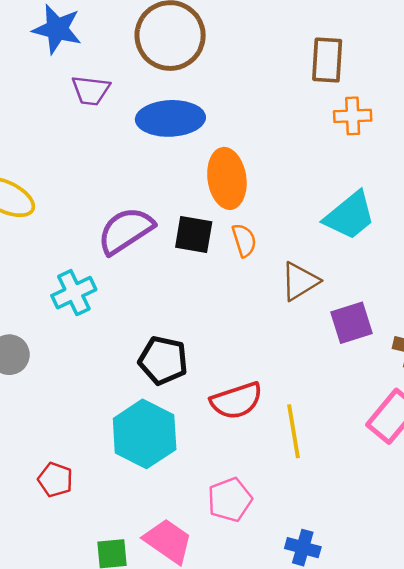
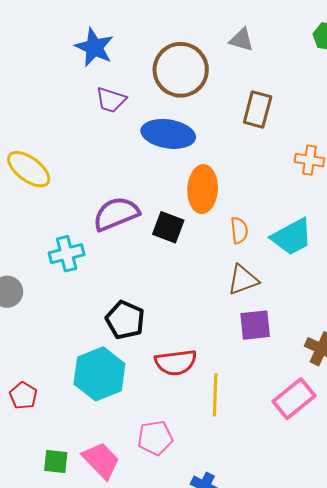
brown rectangle: (327, 60) -> (258, 109), moved
orange semicircle: (244, 240) -> (239, 230), moved
purple square: (352, 323) -> (255, 325), moved

